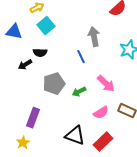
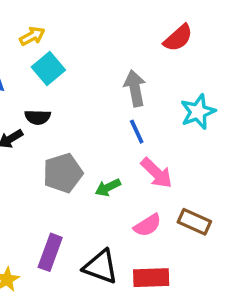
blue line: (81, 57) -> (137, 132), moved
purple rectangle: (33, 118) -> (50, 252), moved
red rectangle: (103, 142) -> (151, 278), turned 42

